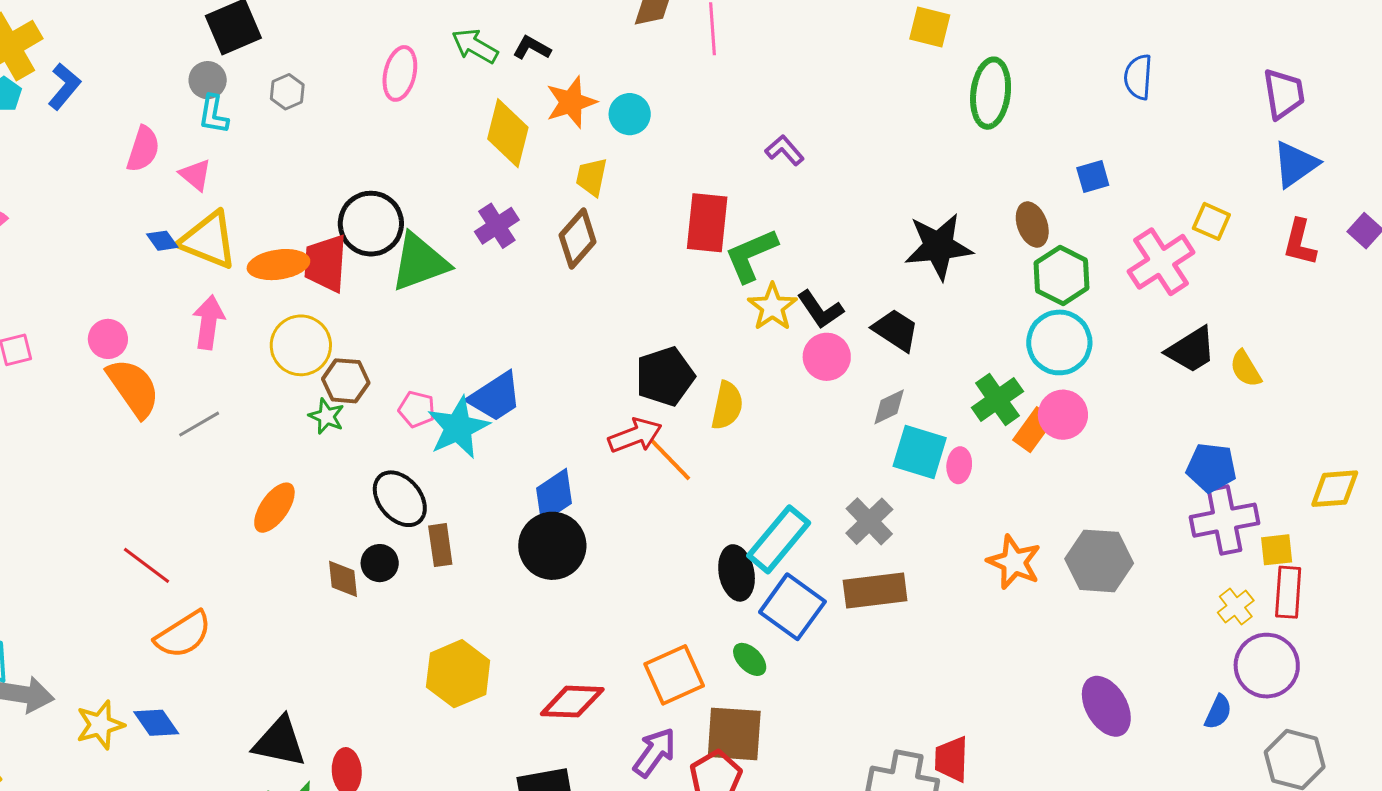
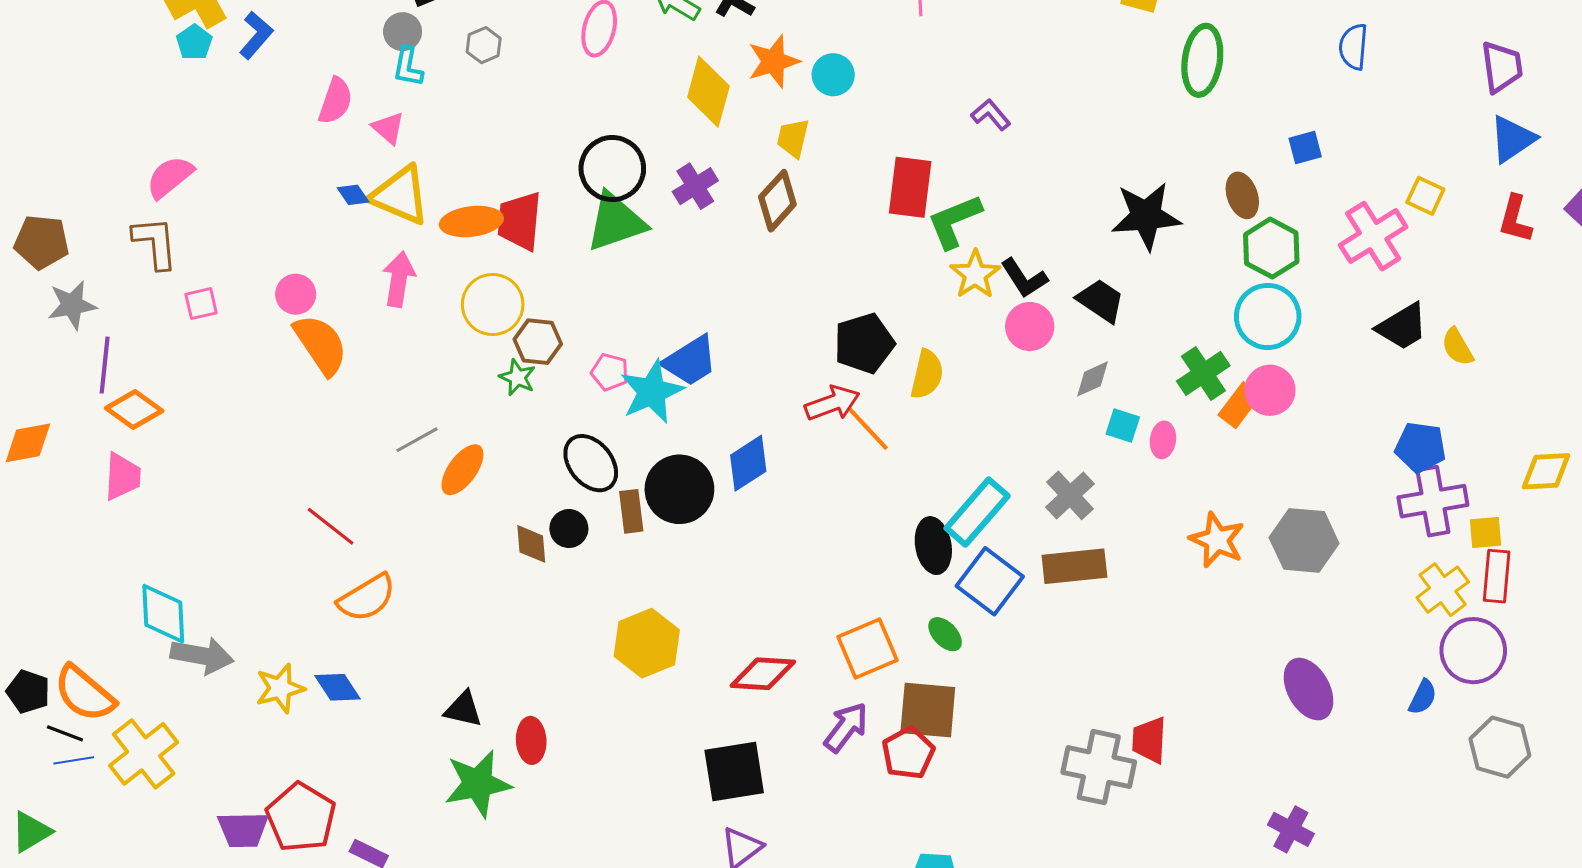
black circle: (371, 224) -> (612, 169), moved
gray line: (199, 424) -> (417, 440), moved
cyan square: (920, 452) -> (1123, 426), size x0.6
black circle: (552, 546) -> (679, 489), moved
yellow cross: (1236, 606) -> (1443, 590), size x1.4
black triangle: (280, 742) -> (463, 709), size x0.7

